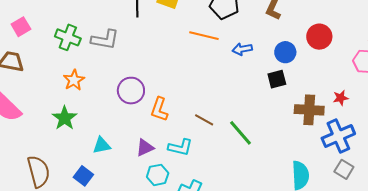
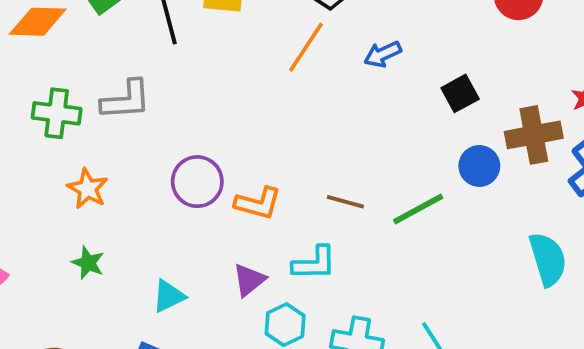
orange line: (204, 36) -> (306, 47), turned -56
blue circle: (285, 52) -> (479, 166), moved
orange L-shape: (159, 109) -> (258, 203), turned -80
green star: (65, 118) -> (88, 263), size x0.7
green line: (241, 133) -> (418, 209), turned -64

